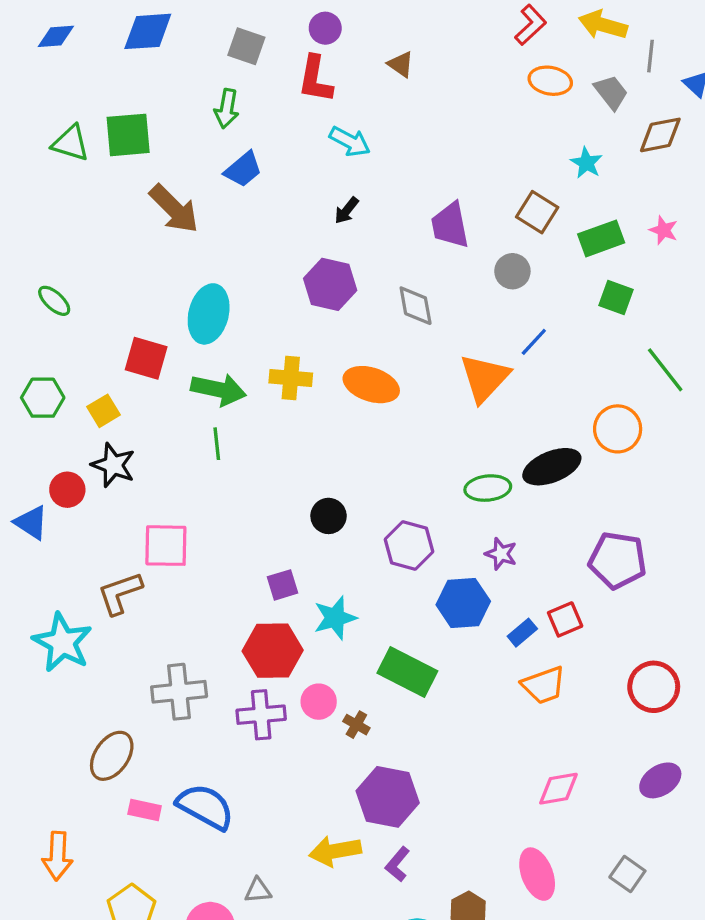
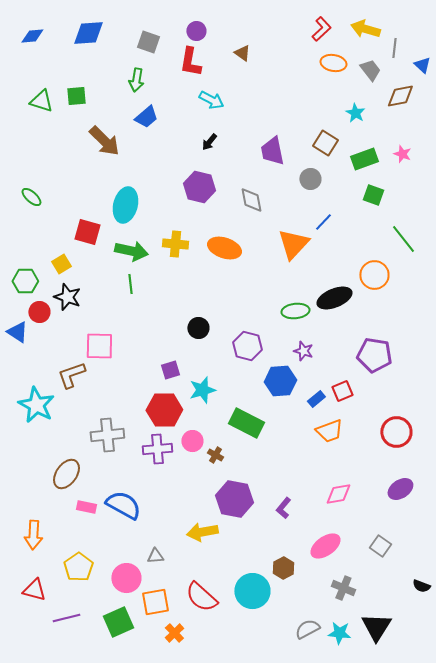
green square: (128, 135) -> (76, 96), size x0.7
green hexagon: (43, 398) -> (25, 281), moved
purple L-shape: (397, 864) -> (283, 508), moved
pink ellipse: (537, 874) -> (325, 546), turned 76

